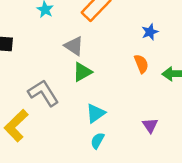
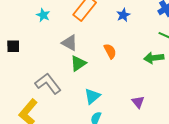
blue star: (150, 32) -> (123, 15), moved
orange semicircle: (141, 64) -> (110, 51), moved

